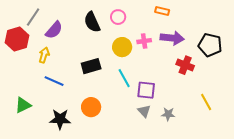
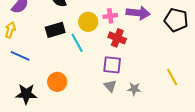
red cross: (185, 65) -> (117, 38), moved
black rectangle: (91, 66) -> (55, 30), moved
cyan line: (124, 78) -> (77, 43), moved

